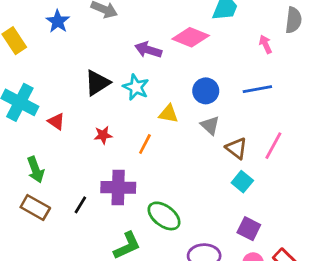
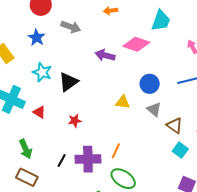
cyan star: (136, 87) -> (42, 72), moved
orange line: (145, 144) -> (116, 151), moved
black line: (80, 205) -> (62, 161), moved

